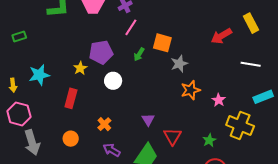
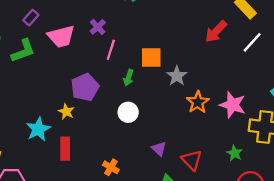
white line: (251, 64) -> (252, 42), moved, turned -42
cyan star: (39, 75) -> (38, 129), moved
white circle: (113, 81) -> (128, 112), moved
pink star: (219, 100) -> (233, 105), size x1.6

